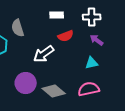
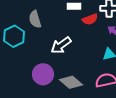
red semicircle: (66, 36) -> (90, 19), moved

